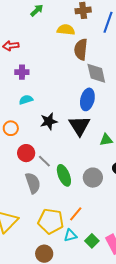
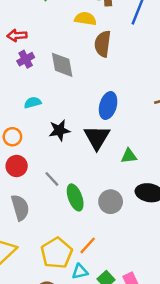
purple cross: (22, 72) -> (26, 59), moved, turned -32
gray diamond: (96, 73) -> (62, 65), moved
red circle: (26, 153) -> (17, 166), moved
gray semicircle: (33, 183) -> (20, 208), moved
yellow pentagon: (51, 221) -> (57, 253), turned 30

